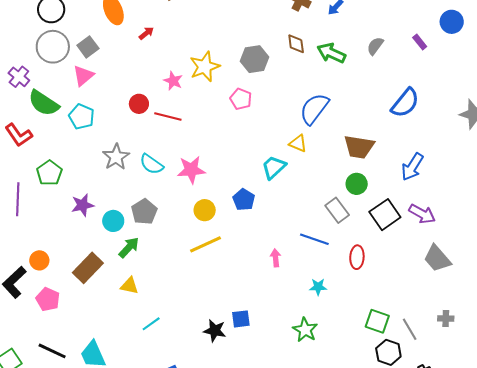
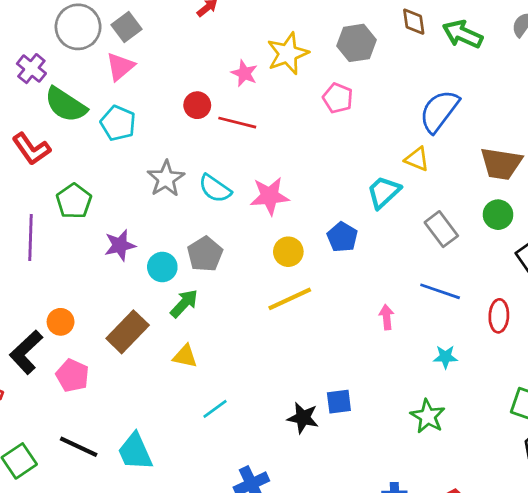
gray rectangle: (337, 210) -> (441, 229), moved

